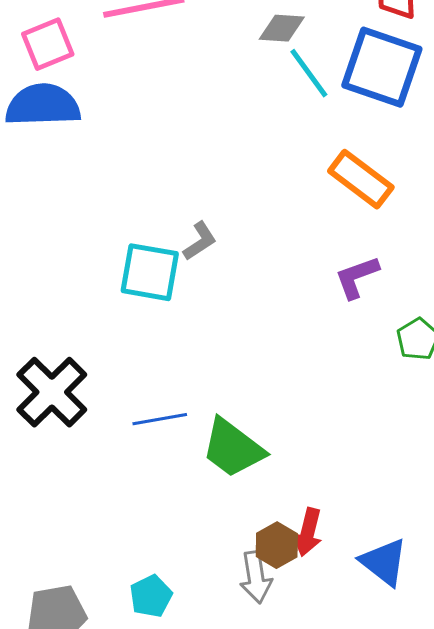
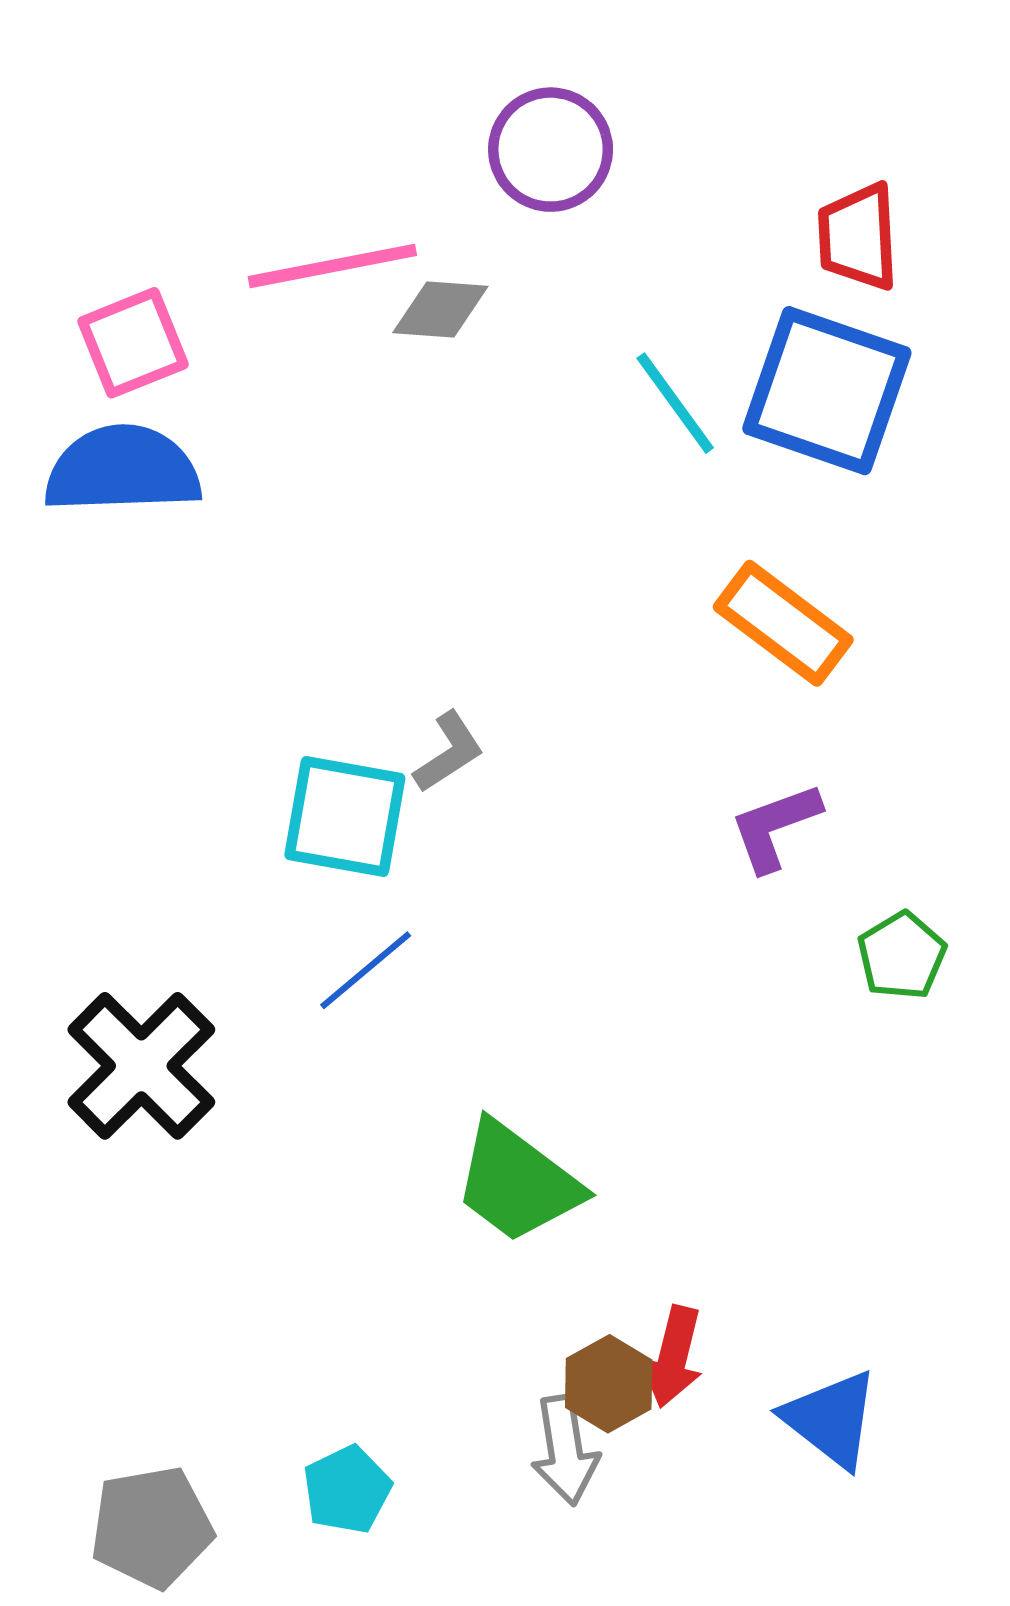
gray diamond: (282, 28) -> (440, 310), moved
blue line: (160, 419) -> (366, 970), moved, turned -30

